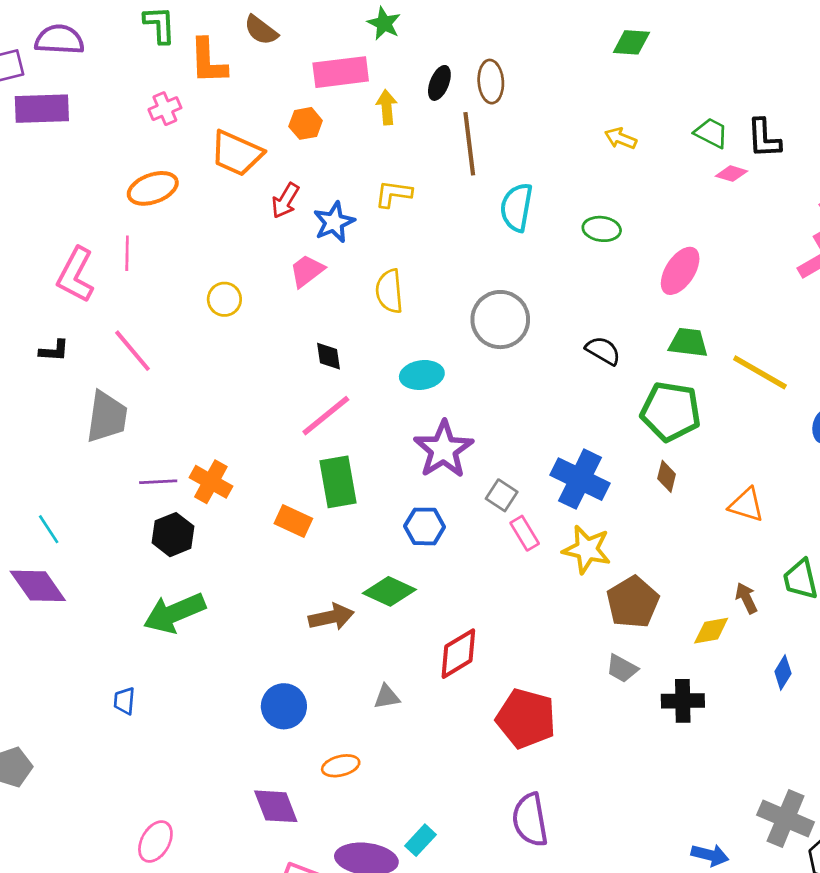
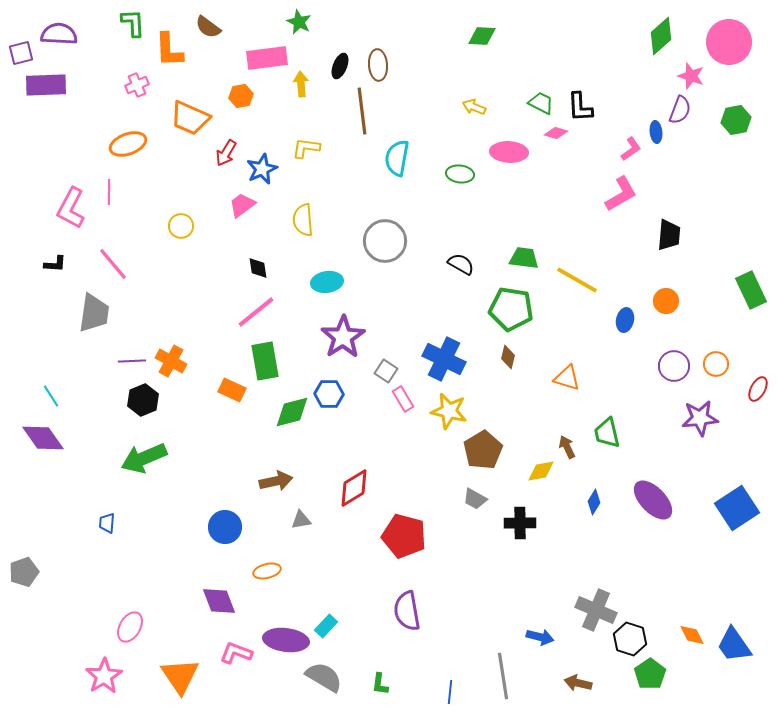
pink ellipse: (680, 271) -> (509, 152), moved, turned 60
green diamond: (389, 591) -> (292, 412), moved, turned -39
brown arrow: (331, 617) -> (276, 481), moved

